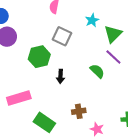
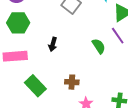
green hexagon: (39, 57) -> (18, 23), moved
black arrow: (61, 76) -> (53, 44), moved

